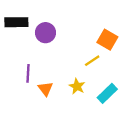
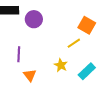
orange triangle: (45, 89) -> (30, 75), moved

